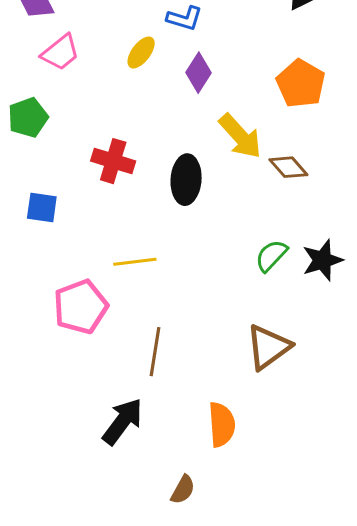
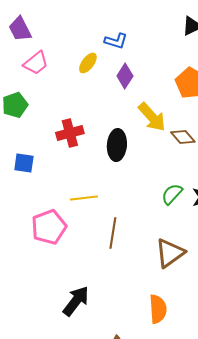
red cross: (113, 161) -> (70, 133), turned -32
brown line: (155, 352) -> (113, 233), moved
orange semicircle: (222, 425) -> (158, 309), moved

